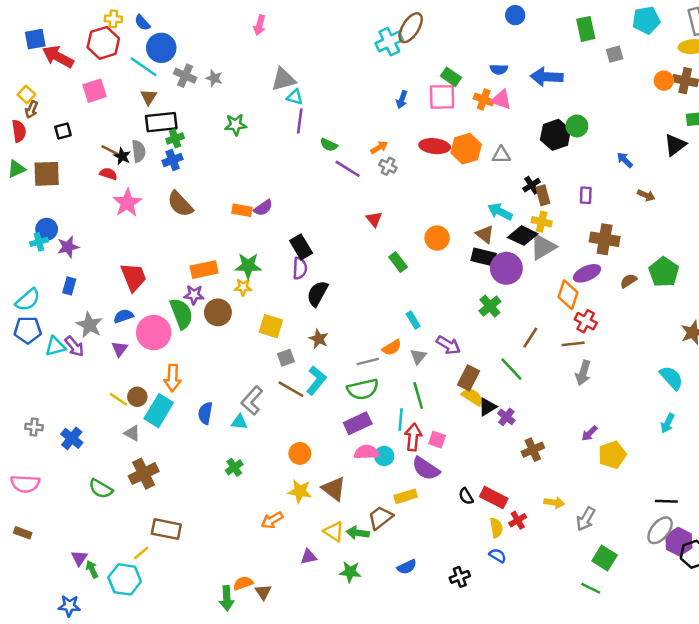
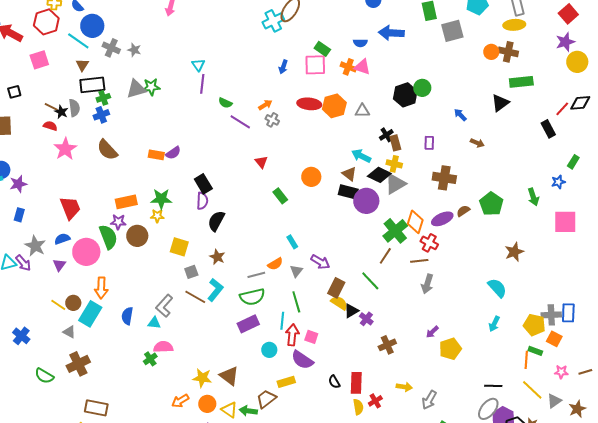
gray square: (615, 54) -> (452, 31), size x1.6
blue arrow: (547, 77) -> (391, 33), moved
gray triangle: (283, 79) -> (136, 89), moved
cyan triangle: (295, 97) -> (198, 65), turned 40
purple ellipse: (587, 273) -> (442, 219), moved
green cross: (490, 306) -> (395, 231), moved, size x1.4
pink semicircle: (367, 452) -> (163, 347), moved
orange circle: (300, 453) -> (207, 404), moved
red rectangle: (494, 498) -> (356, 383), turned 65

